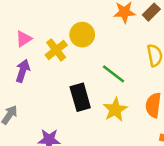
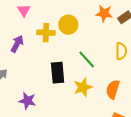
pink triangle: (24, 39) -> (24, 10), moved, turned -40
yellow cross: (56, 50) -> (46, 33), turned 30

